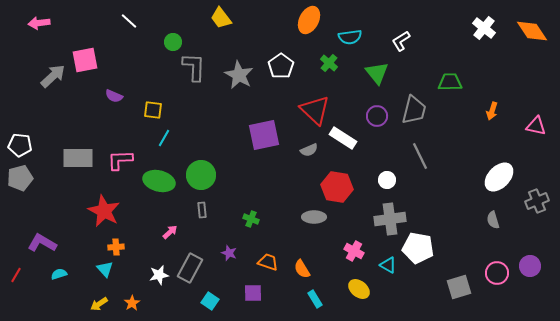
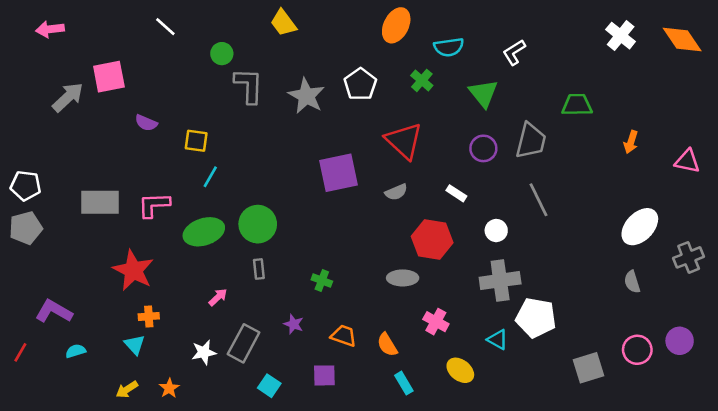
white rectangle: (343, 138) -> (456, 193), moved, size x0.6
green ellipse: (159, 181) -> (204, 232), turned -32
pink cross: (354, 251) -> (436, 322), moved

